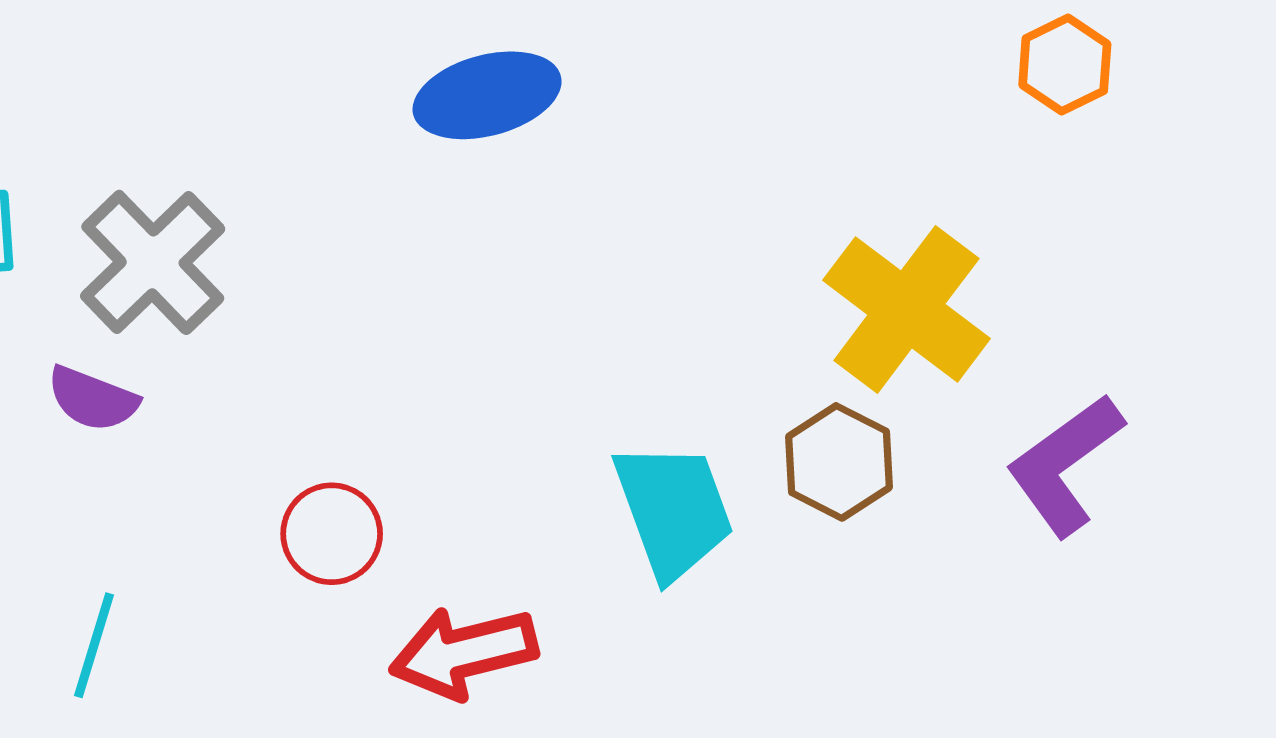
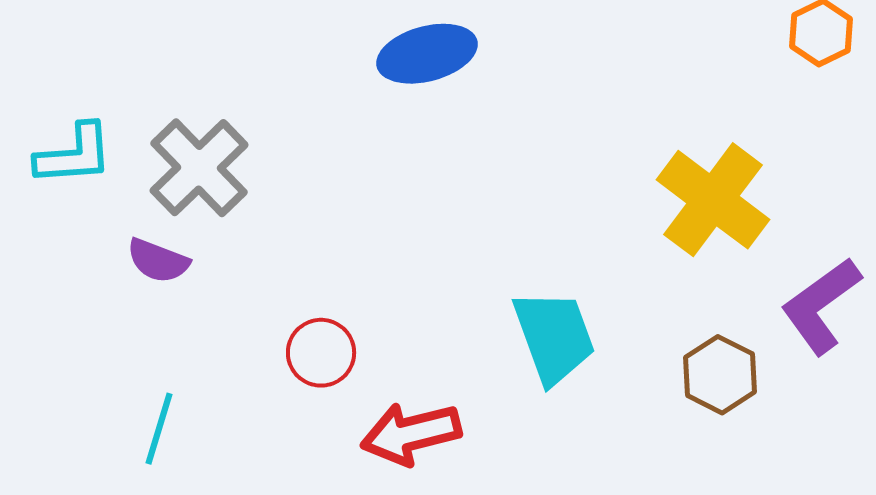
brown hexagon: (839, 462) -> (720, 375), moved

